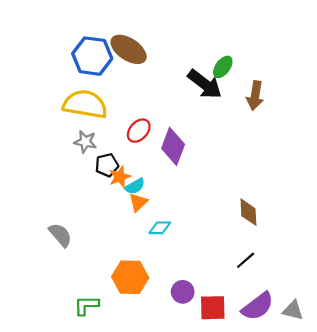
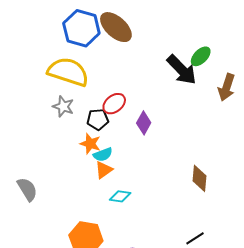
purple diamond: (173, 146) -> (144, 123), size x0.7
black pentagon: (107, 165) -> (98, 119), moved
orange star: (120, 177) -> (90, 144), turned 30
brown diamond: (248, 212) -> (199, 178), moved

